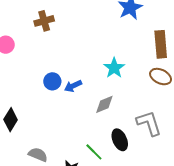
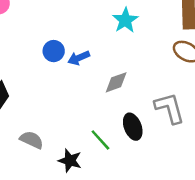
cyan star: (114, 68) -> (125, 20), moved

